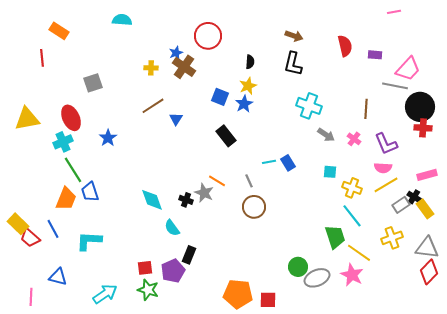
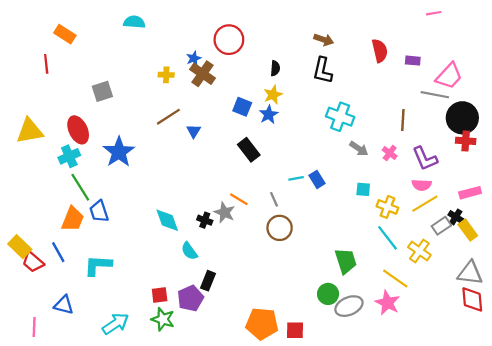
blue star: (108, 138) -> (119, 152), size x1.6
green trapezoid: (335, 237) -> (346, 261), moved
yellow cross: (392, 238) -> (419, 251), moved, turned -35
red diamond: (429, 272) -> (472, 299), turned -50

